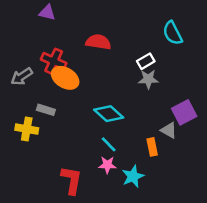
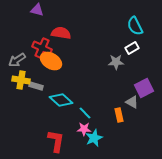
red semicircle: (98, 42) -> (61, 33), moved
white rectangle: (146, 61) -> (132, 48), moved
cyan diamond: (109, 114) -> (61, 100), moved
yellow cross: (27, 129) -> (21, 80), moved
cyan star: (133, 176) -> (94, 138), moved

